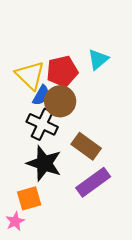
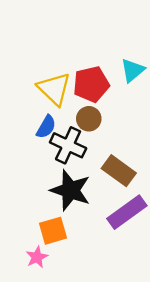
blue semicircle: (41, 95) -> (46, 127), moved
brown circle: (60, 101) -> (89, 119), size x0.7

